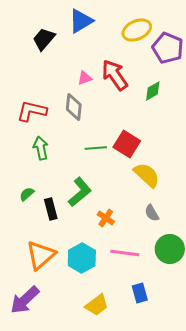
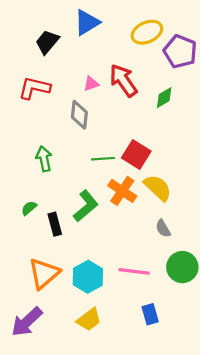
red L-shape: (32, 111) -> (34, 88), moved
orange cross: (106, 218) -> (122, 191), moved, size x1.5
yellow trapezoid: (97, 305) -> (89, 320), moved

